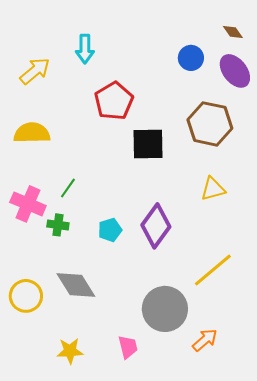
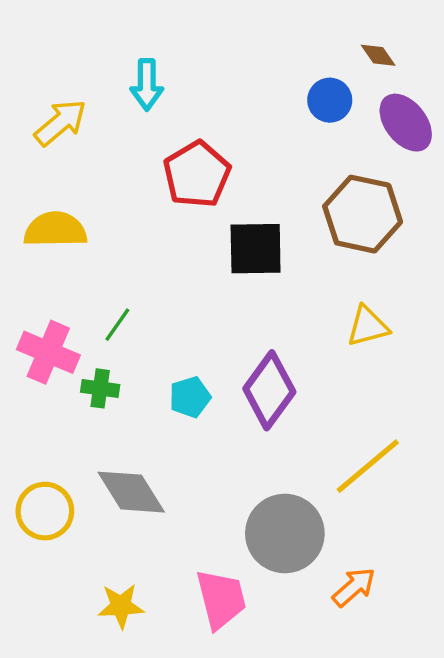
brown diamond: (233, 32) -> (378, 55), moved
pink trapezoid: (128, 347) -> (221, 599), size x1.5

